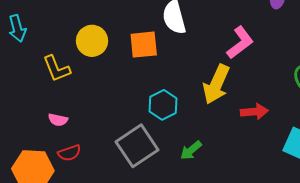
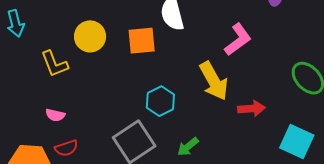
yellow arrow: (216, 84) -> (214, 81), turned -54

